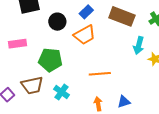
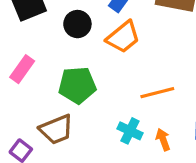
pink rectangle: (17, 44) -> (22, 69), turned -36
cyan cross: (62, 92) -> (130, 131), moved

